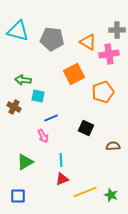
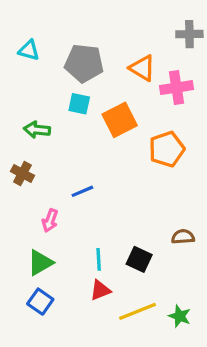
gray cross: (117, 30) -> (189, 34), moved
cyan triangle: (18, 31) -> (29, 50), size x0.6
cyan square: (38, 96) -> (79, 104), moved
black square: (86, 128) -> (139, 259), moved
pink arrow: (43, 136) -> (50, 221), moved, turned 48
blue square: (18, 196) -> (40, 302), moved, turned 35

